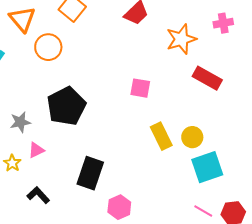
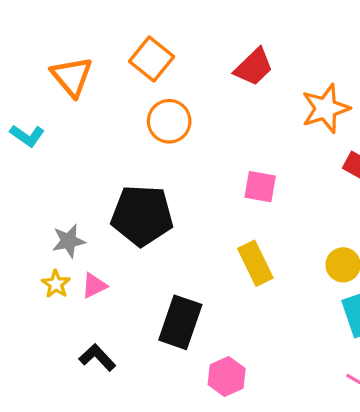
orange circle: (48, 47) -> (169, 121), moved
black pentagon: (66, 106) -> (142, 215), turned 30
yellow rectangle: (161, 136) -> (255, 263), moved
yellow star: (12, 163) -> (56, 284), moved

